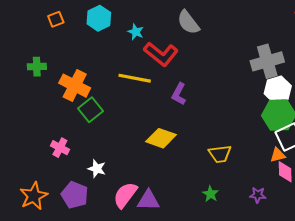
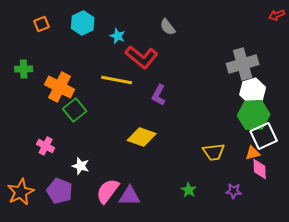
gray semicircle: (188, 22) -> (168, 27), size x0.7
yellow trapezoid: (220, 154) -> (214, 152), moved

